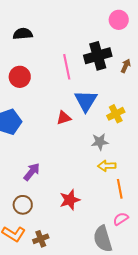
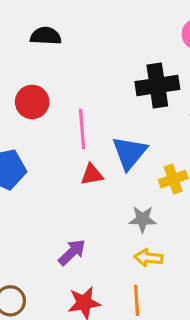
pink line: (67, 67) -> (82, 129), moved
purple arrow: (32, 172) -> (72, 252), moved
orange line: (120, 189) -> (137, 300), moved

